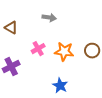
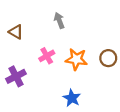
gray arrow: (49, 18) -> (59, 21), turned -120

